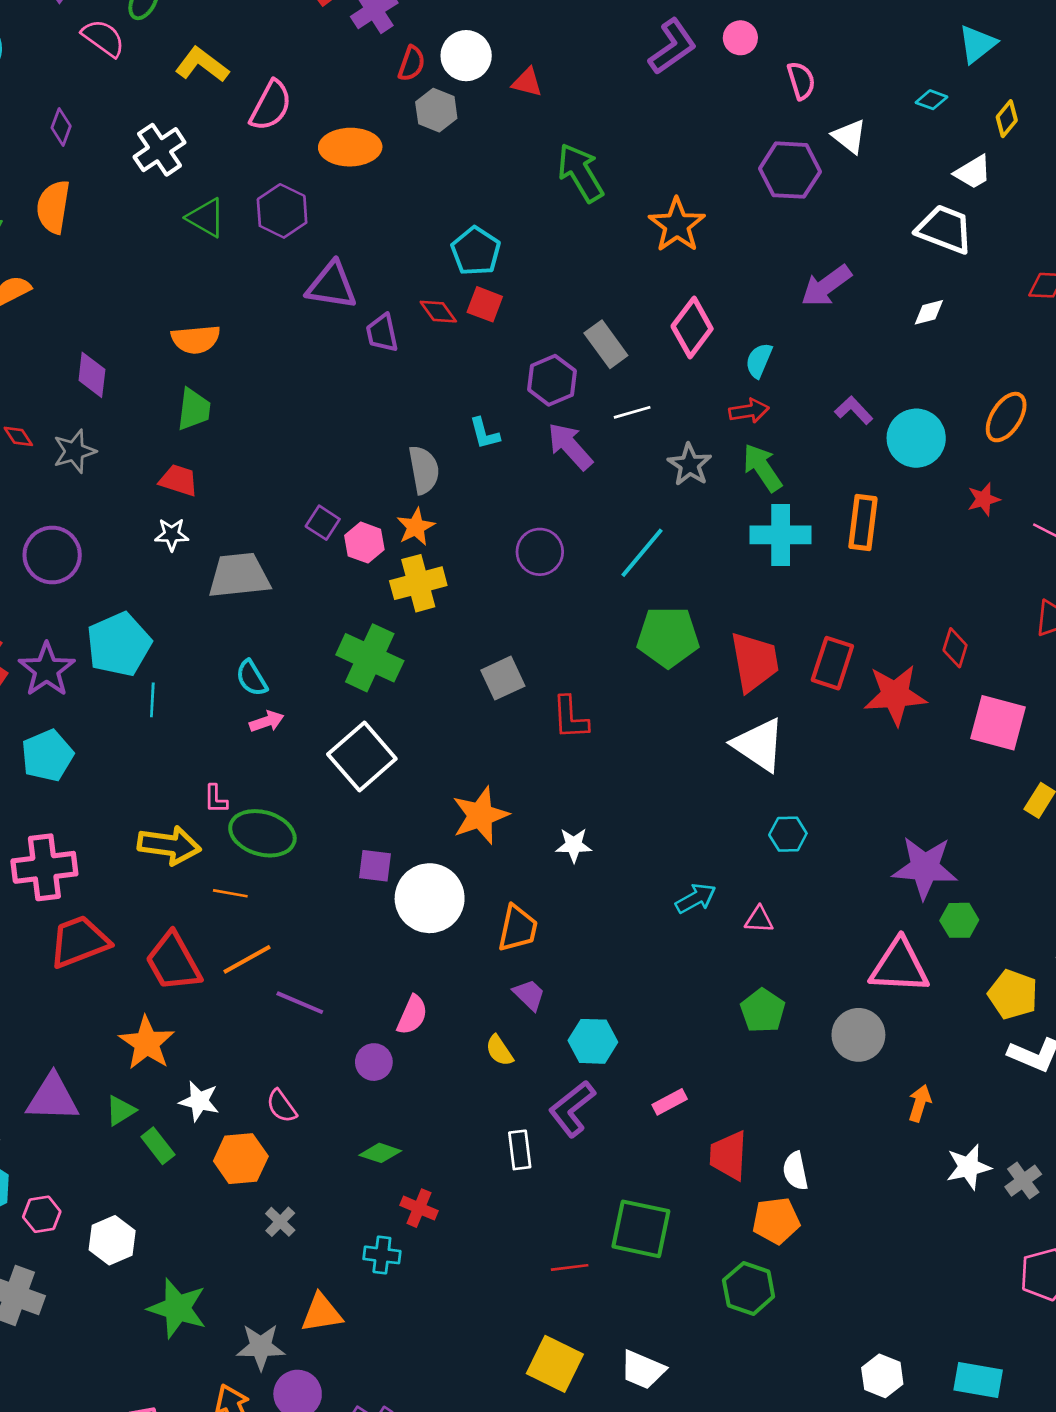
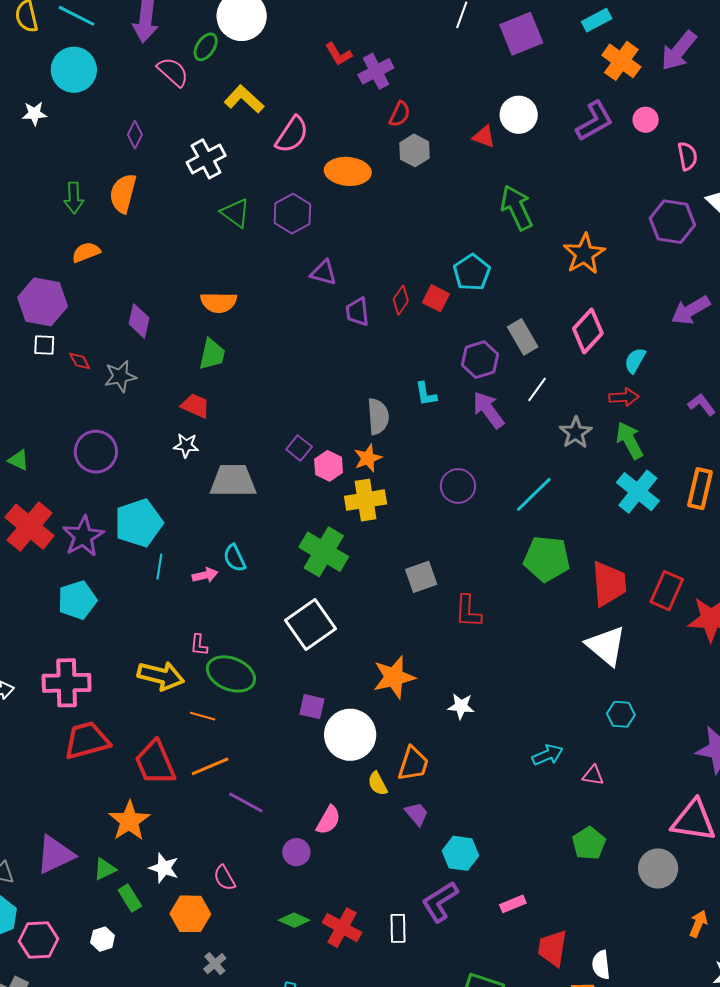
white circle: (466, 56) -> (519, 115), moved
cyan pentagon: (476, 251) -> (472, 272), moved
purple triangle: (332, 285) -> (324, 273), size x0.7
red diamond: (438, 312) -> (401, 300), turned 64
white line: (632, 412) -> (537, 389), turned -44
cyan cross: (781, 535) -> (638, 492), turned 33
pink arrow: (267, 721) -> (205, 575), moved
yellow semicircle: (499, 1051) -> (378, 784), moved
purple triangle: (52, 1098) -> (55, 855), turned -33
red cross: (419, 1208) -> (342, 928), moved, size x1.4
pink hexagon: (42, 1214) -> (38, 940), size x1.4
white hexagon: (112, 1240) -> (103, 939), moved, size x0.7

